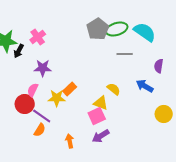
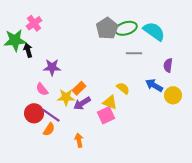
pink cross: (38, 37) -> (34, 23), moved
black arrow: (19, 51) -> (28, 50), turned 136
pink semicircle: (33, 90) -> (42, 89), turned -64
red circle: (25, 104) -> (34, 113), moved
yellow circle: (164, 114) -> (173, 95), moved
purple arrow: (101, 136) -> (82, 103), moved

